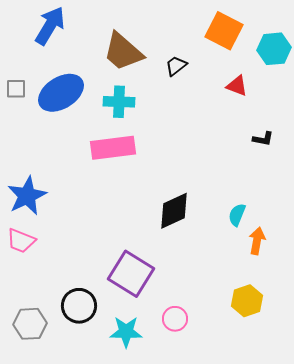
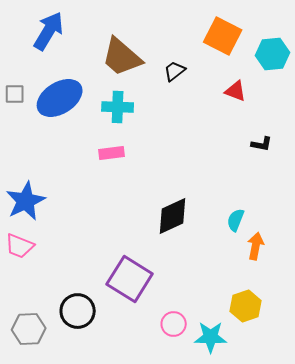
pink rectangle: (113, 148) -> (112, 153), size x0.6
cyan star: (126, 332) -> (211, 337), moved

